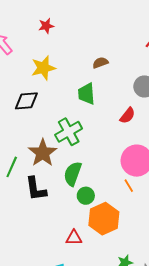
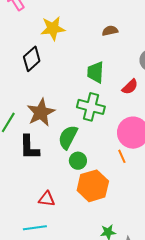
green trapezoid: (86, 94) -> (95, 72), moved
black diamond: (26, 101) -> (32, 59), turned -45
green cross: (69, 132) -> (91, 107), moved, turned 36
red triangle: (74, 238) -> (47, 199), moved

